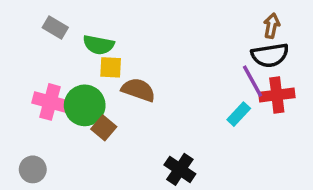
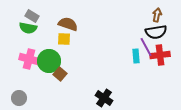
green semicircle: (99, 45) -> (28, 28), moved
brown semicircle: (138, 90) -> (68, 24), moved
cyan rectangle: (239, 114) -> (136, 56), moved, turned -48

